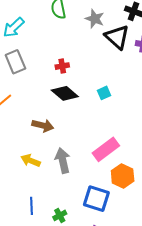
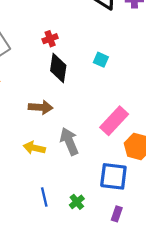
black diamond: (65, 93) -> (58, 68), turned 68
cyan square: (104, 93) -> (101, 60), turned -32

